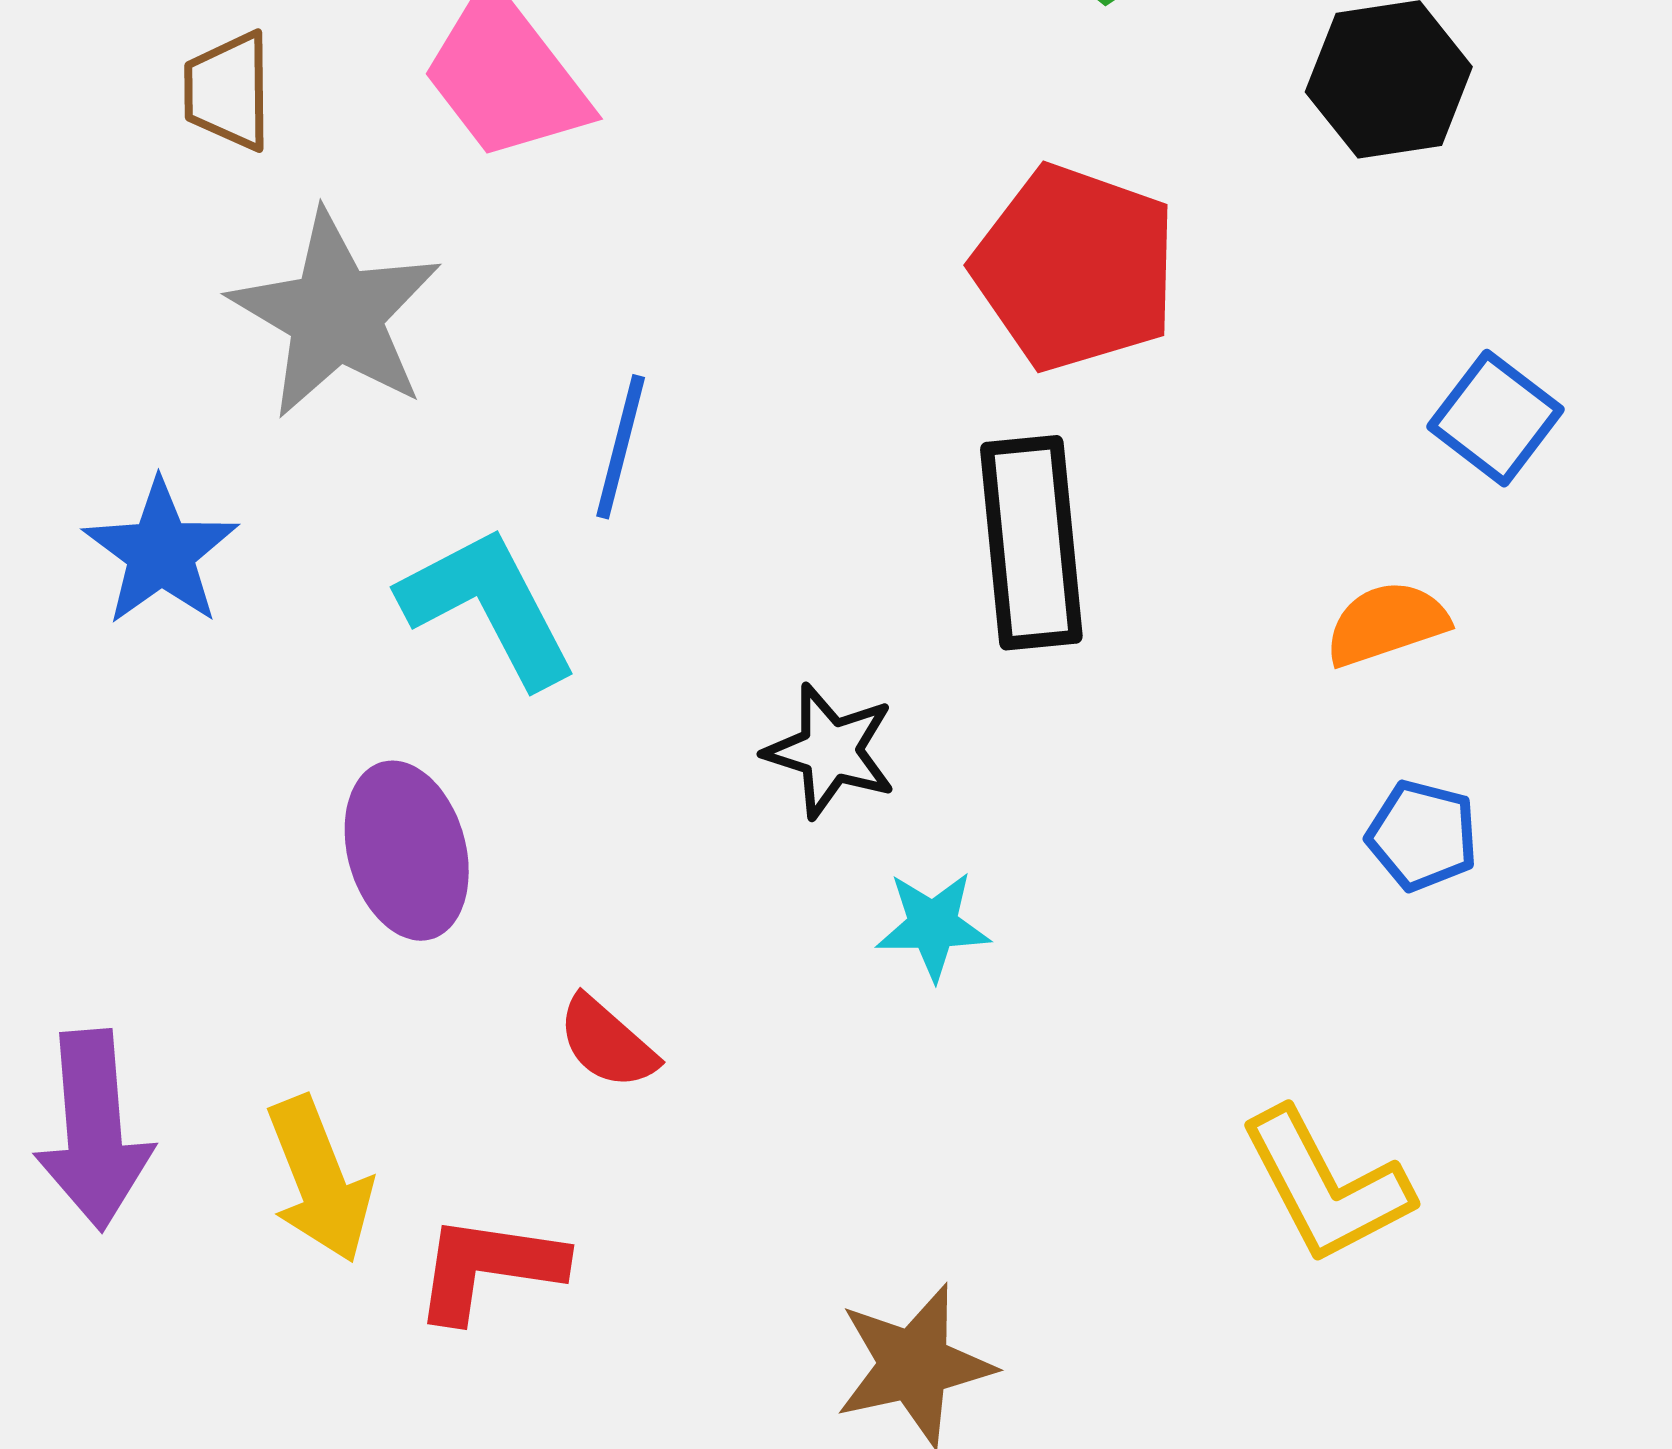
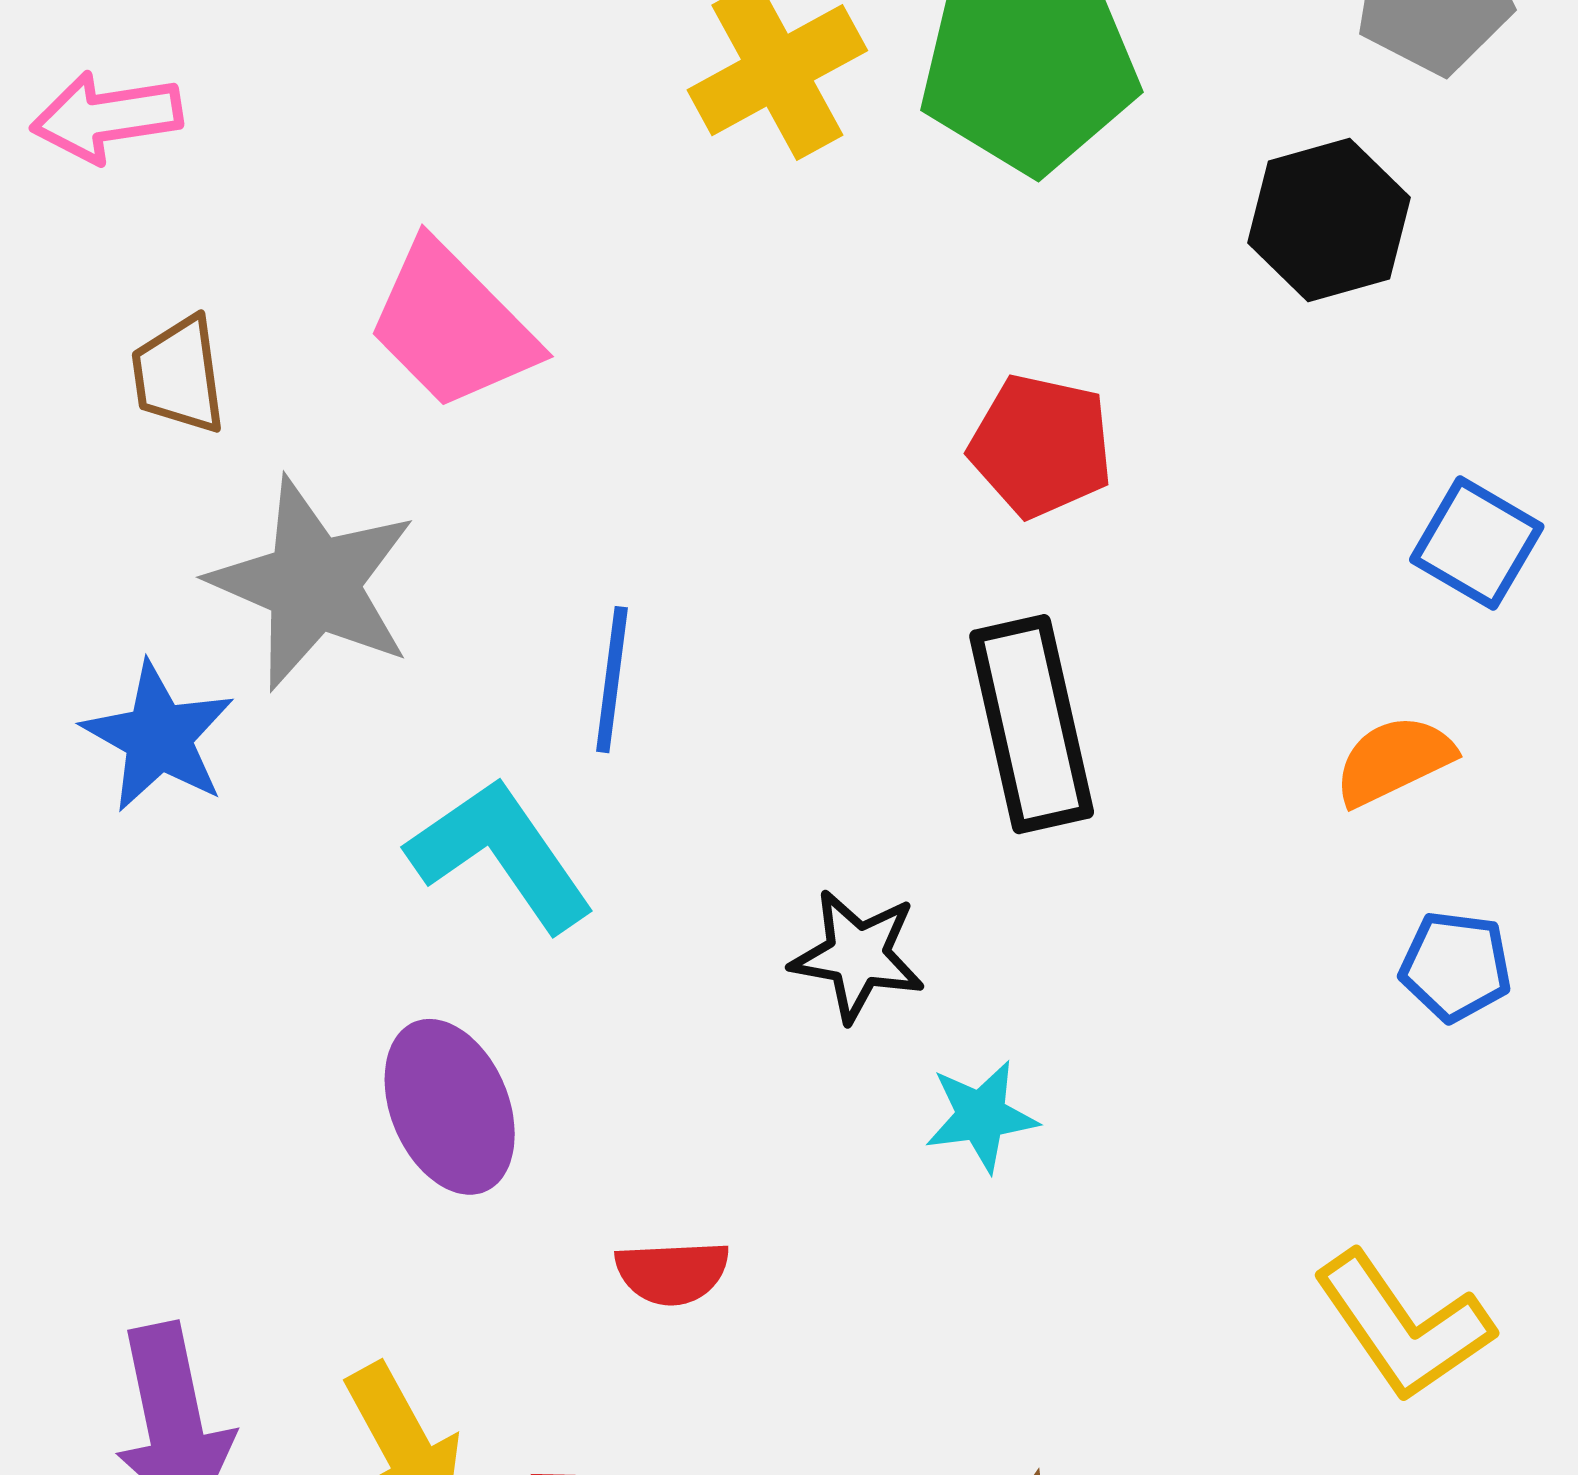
red pentagon: (1075, 268) -> (1041, 446), size x0.7
blue star: (161, 553) -> (158, 737), moved
red semicircle: (607, 1043) -> (672, 1273), turned -37

